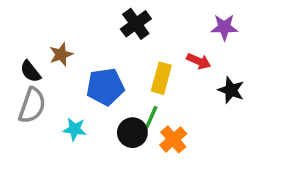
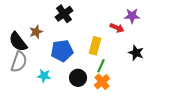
black cross: (136, 24) -> (64, 14), moved
red arrow: (199, 61) -> (117, 28), moved
black semicircle: (30, 71) -> (18, 42), size x1.5
green line: (151, 117) -> (101, 66), moved

